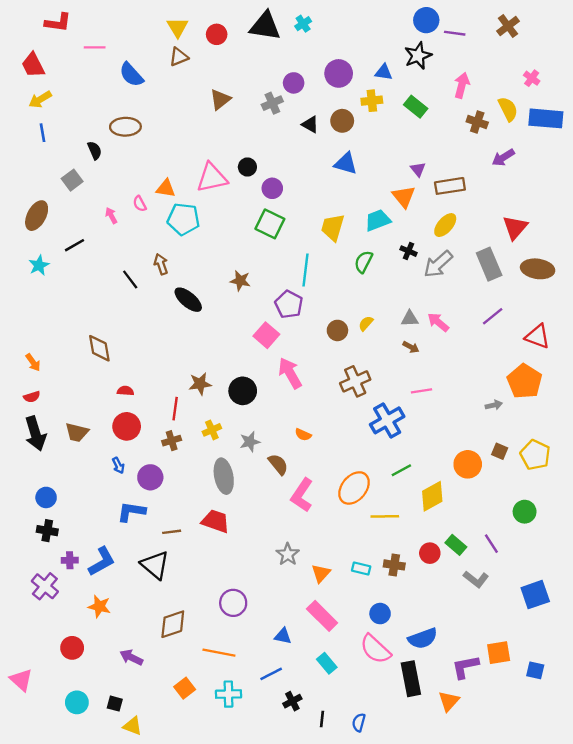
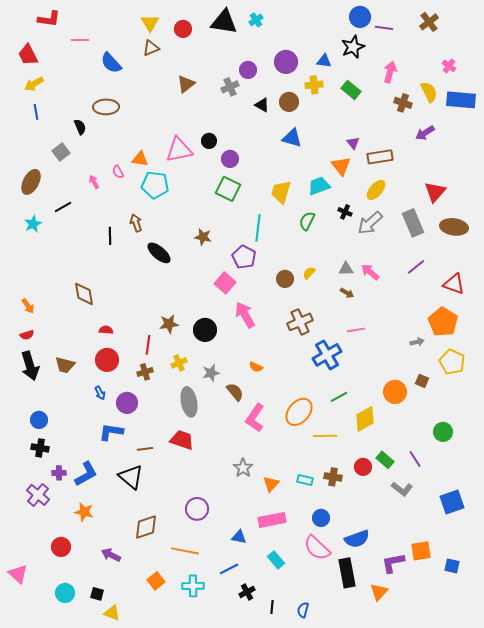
black line: (130, 280) -> (110, 236), turned 36
yellow pentagon: (535, 455) -> (452, 362), moved
pink rectangle: (322, 616) -> (272, 520), turned -56

